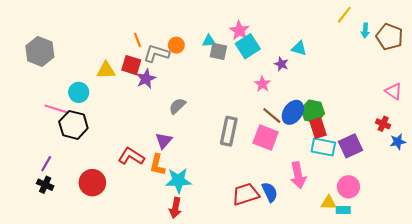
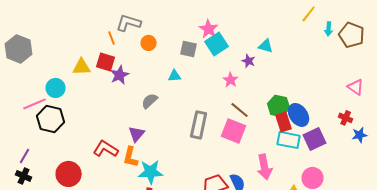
cyan triangle: (209, 41) -> (175, 76), moved
gray L-shape: (156, 54) -> (129, 23), moved
pink line: (57, 109) -> (35, 104), turned -40
blue ellipse: (293, 112) -> (299, 115), moved, turned -70

